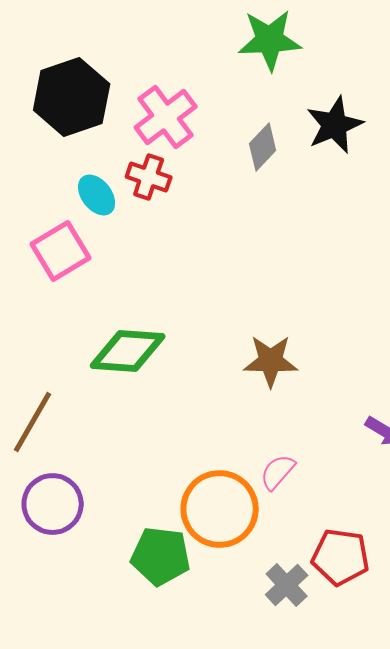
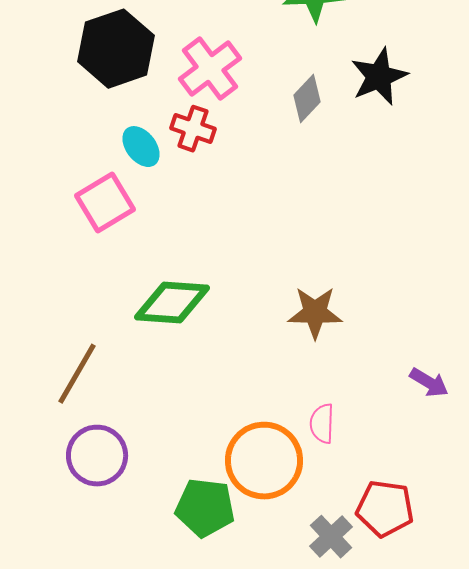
pink semicircle: (278, 472) -> (322, 424), turned -39

